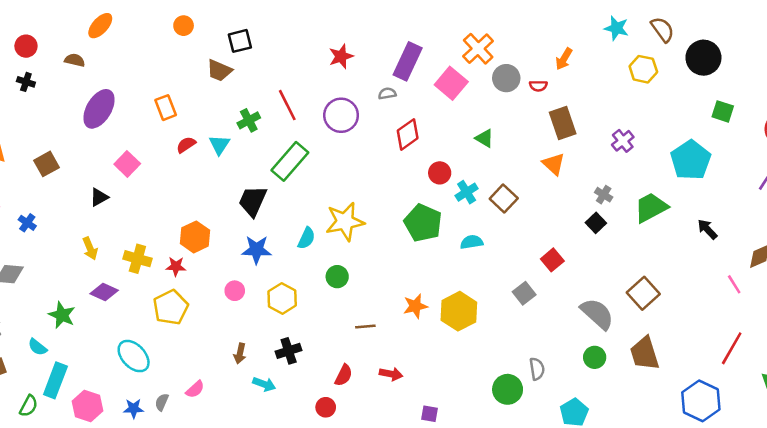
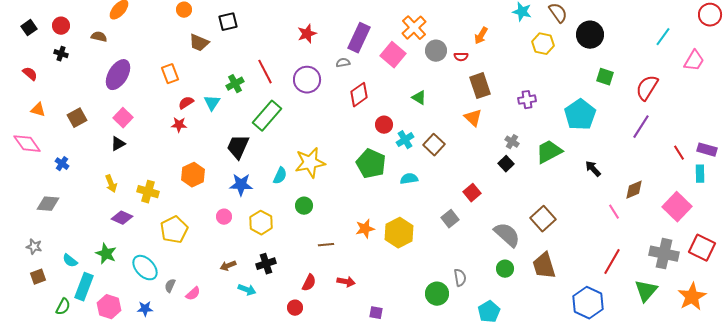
brown trapezoid: (219, 70) -> (199, 43), moved
purple cross: (623, 141) -> (527, 100), turned 30
pink square: (127, 164) -> (123, 118), moved
red star: (176, 266) -> (179, 125), moved
green star: (62, 315) -> (106, 254), moved
brown arrow: (240, 353) -> (228, 266), turned 56
gray semicircle: (162, 402) -> (170, 286), moved

